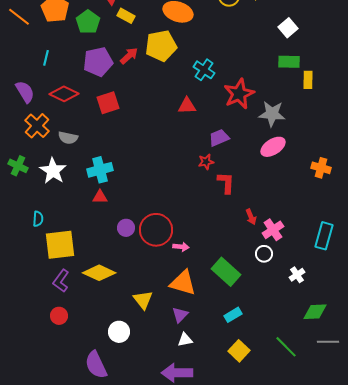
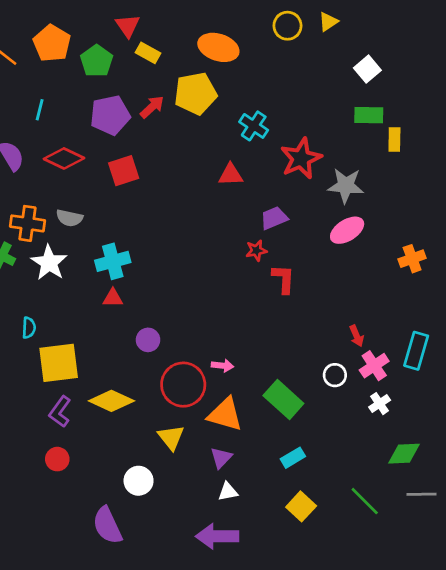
orange cross: (37, 126) -> (27, 223), moved, turned -35
orange cross: (321, 168) -> (412, 259), turned -36
red arrow: (251, 217) -> (357, 336), moved
red circle: (156, 230) -> (183, 385), moved
pink cross: (273, 230) -> (374, 366), moved

